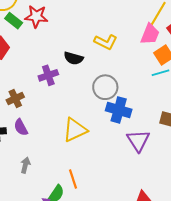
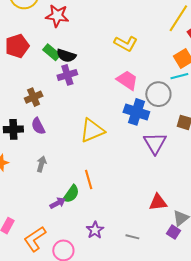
green rectangle: (14, 21) -> (52, 52), moved
pink trapezoid: (150, 34) -> (127, 80), moved, turned -80
black semicircle: (74, 58) -> (66, 56), moved
gray circle: (105, 87) -> (158, 94), moved

